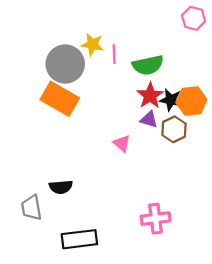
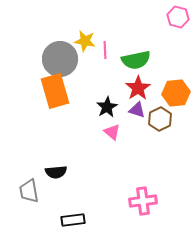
orange rectangle: (60, 99) -> (55, 91), turned 44
black star: (171, 100) -> (107, 107), moved, turned 30
black rectangle: (79, 239) -> (73, 220), size x0.7

